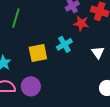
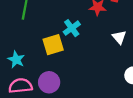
cyan cross: (64, 44) -> (72, 28), moved

